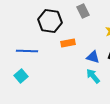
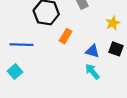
orange rectangle: (68, 43) -> (66, 36), turned -48

